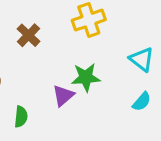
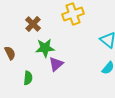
green star: (86, 77) -> (45, 48), moved

